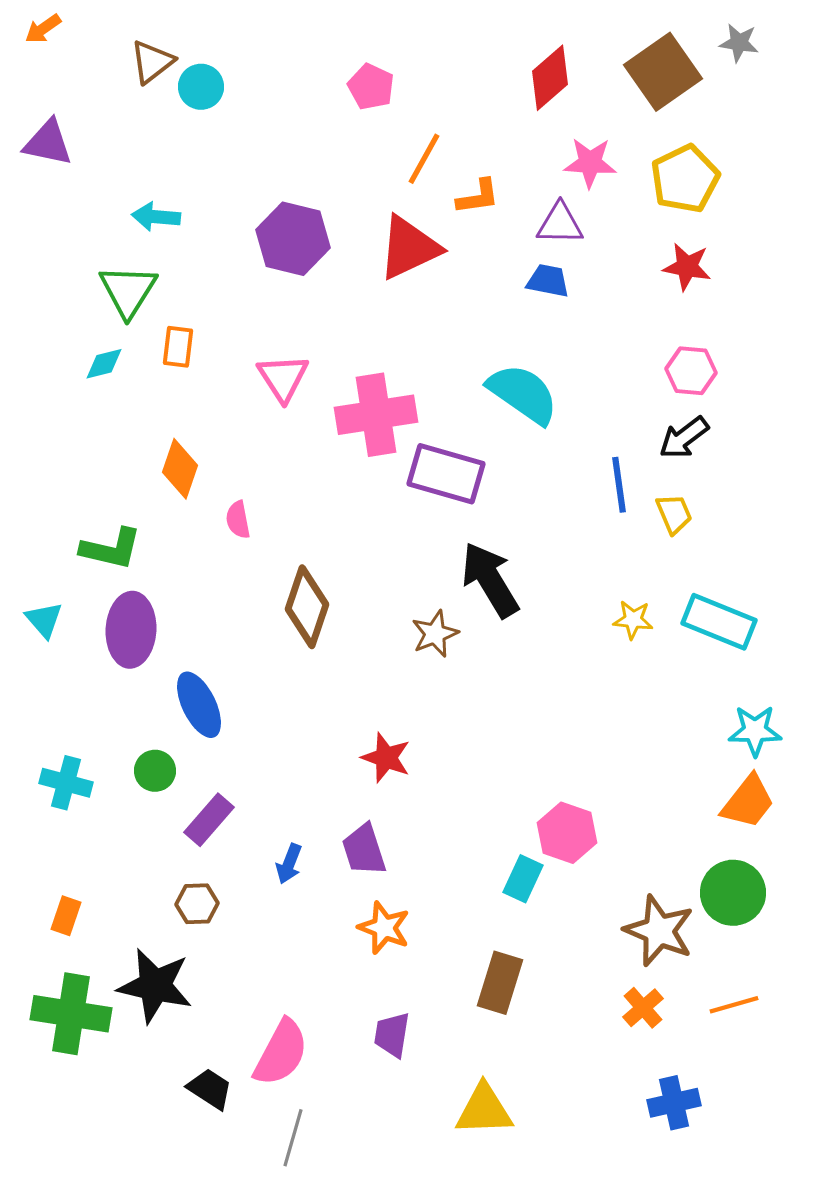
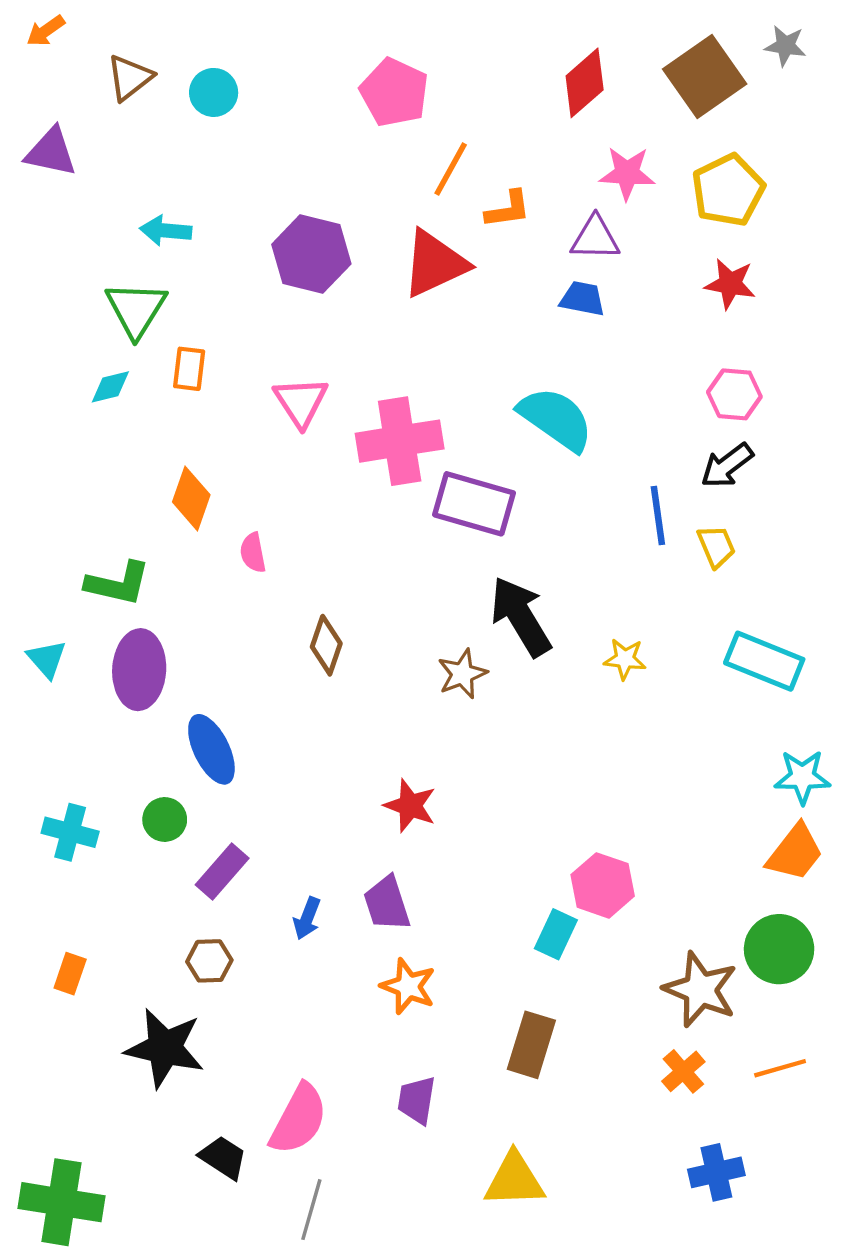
brown triangle: (152, 62) -> (130, 78), moved
pink pentagon: (371, 87) -> (394, 92), size x1.4
brown diamond: (307, 607) -> (326, 645), size x0.7
yellow star: (633, 620) -> (625, 659), moved
green cross: (71, 1014) -> (62, 1202), moved

